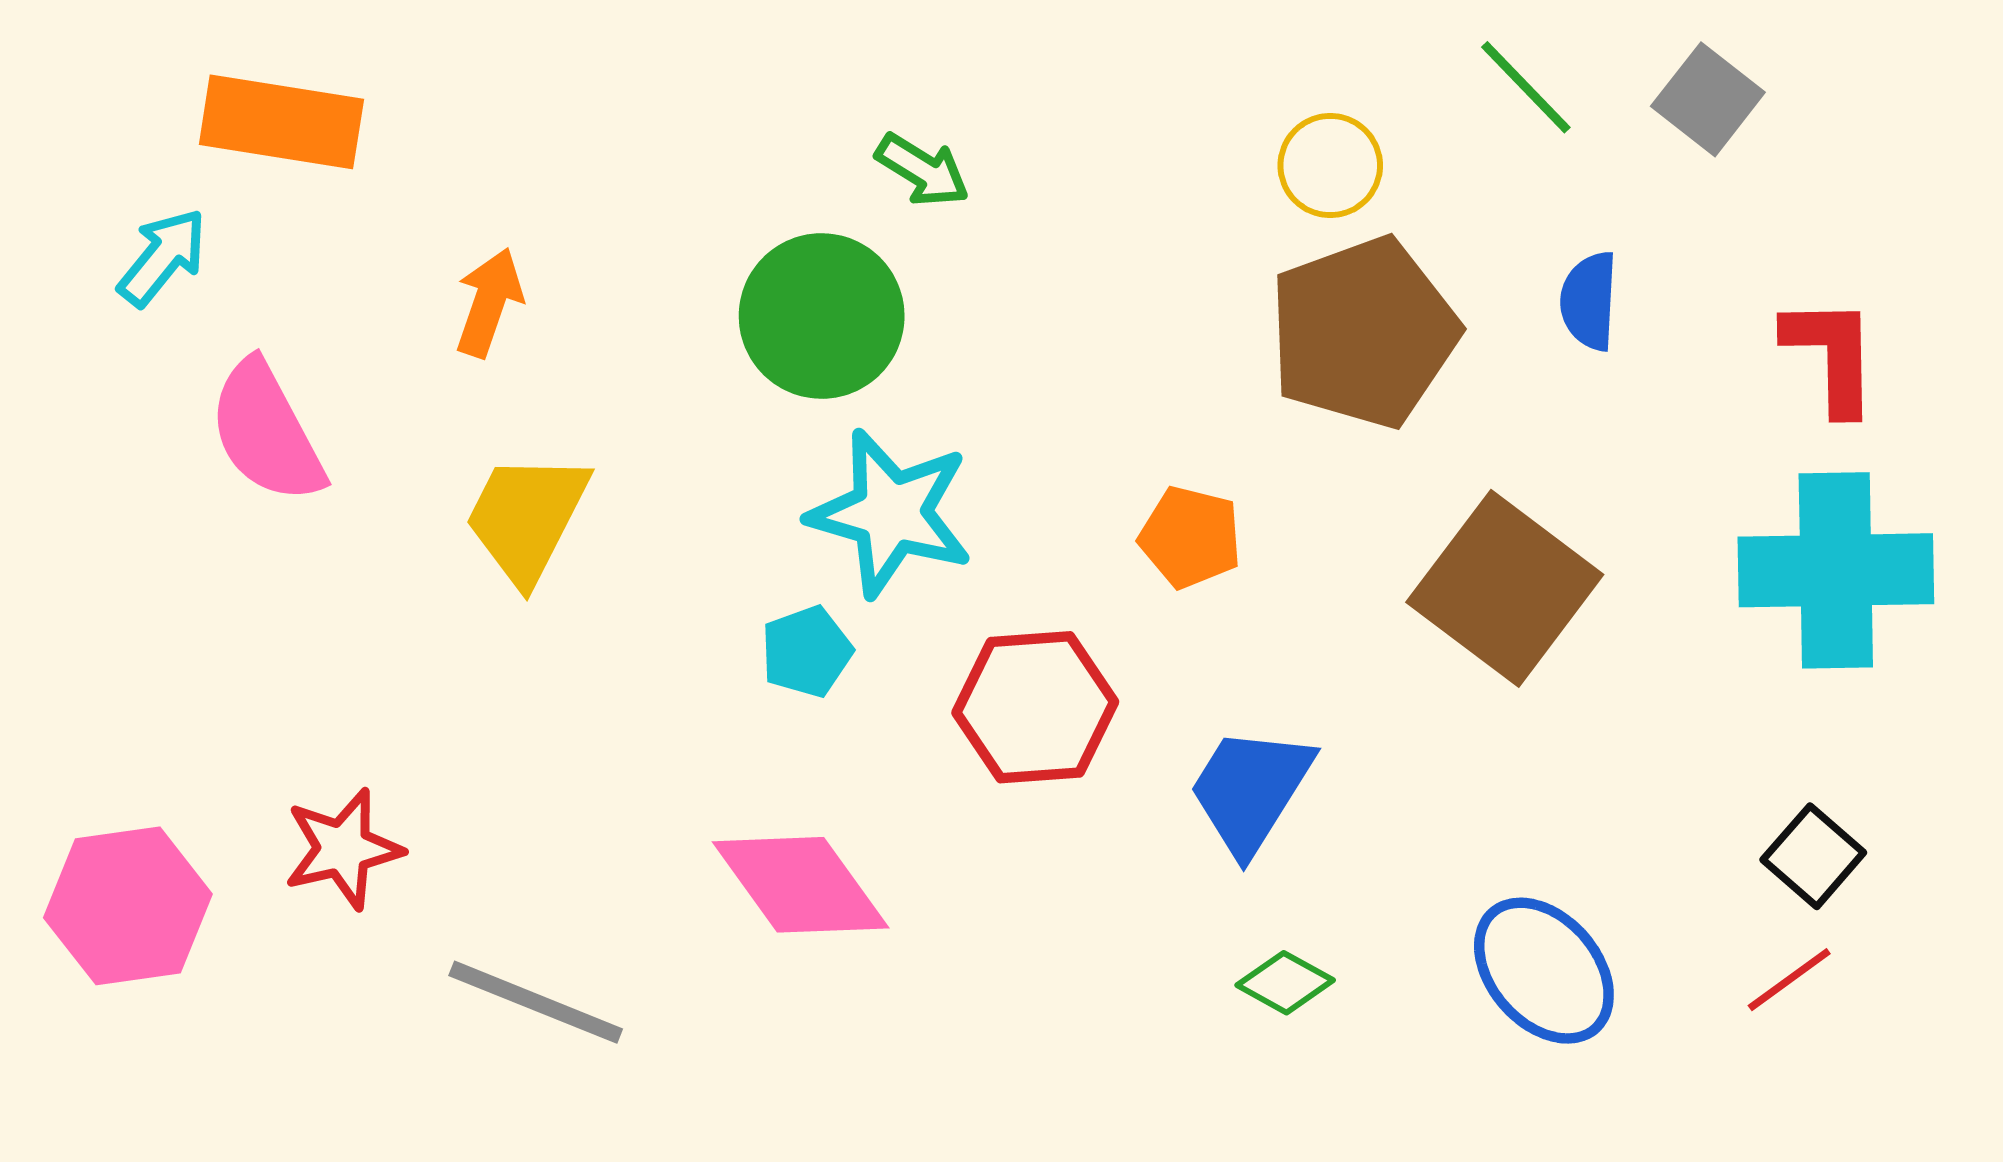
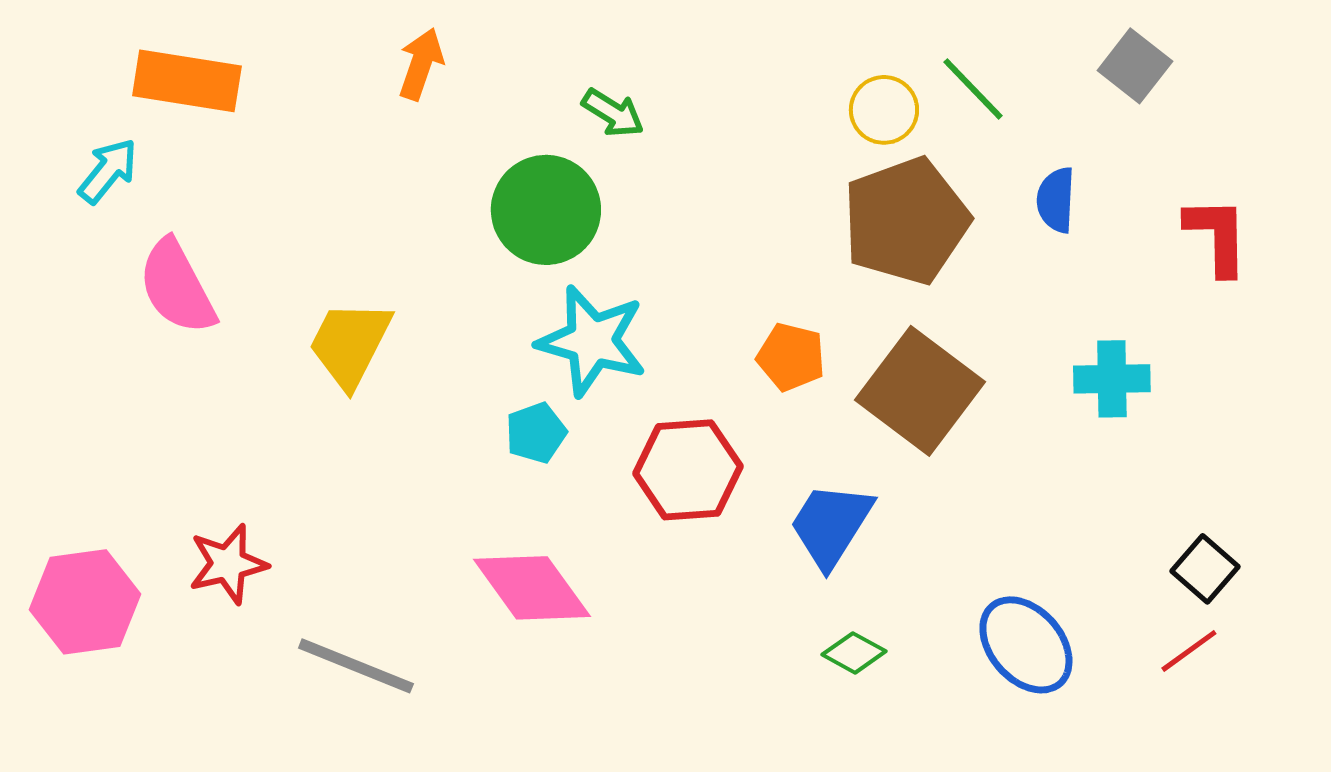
green line: (1526, 87) -> (973, 89), moved
orange arrow: (489, 302) -> (421, 64), moved
cyan cross: (1836, 570) -> (1112, 379), moved, size x0.6
brown square: (1505, 588) -> (920, 391), moved

